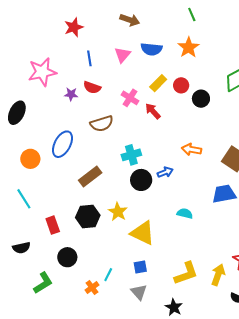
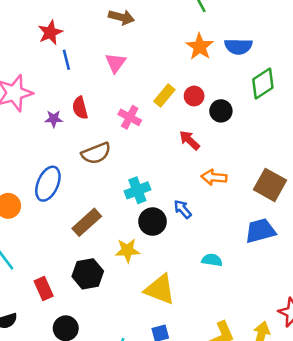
blue semicircle: (151, 49) -> (238, 46), moved
blue line: (89, 58) -> (66, 60), moved
red semicircle: (92, 87) -> (80, 108), turned 60
red arrow: (153, 111) -> (189, 140), moved
blue arrow: (165, 172) -> (183, 209), turned -105
yellow star: (118, 212) -> (127, 250), moved, turned -30

